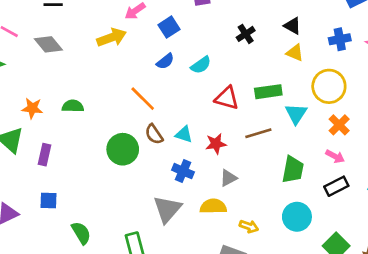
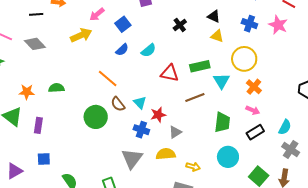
blue cross: (340, 39) -> (249, 24), turned 35
cyan triangle: (184, 134) -> (140, 103), turned 32
red star: (216, 144) -> (158, 115), moved

